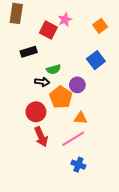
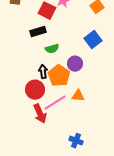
black rectangle: (29, 52) -> (38, 32), moved
black arrow: (42, 82) -> (43, 72), moved, turned -104
pink line: (73, 139) -> (55, 103), moved

